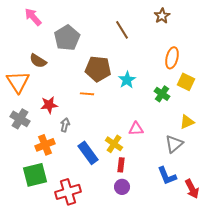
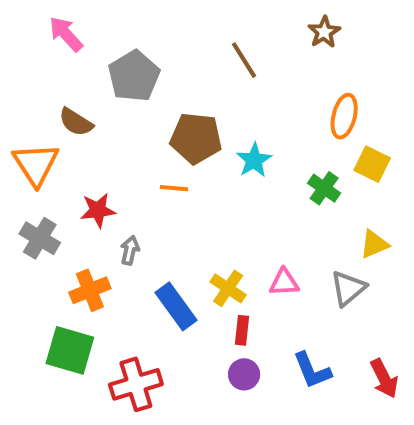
pink triangle: (136, 129) -> (284, 282), moved
green square: (35, 175) -> (70, 350), turned 30
blue L-shape: (167, 176) -> (312, 370), moved

